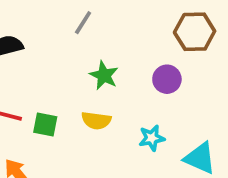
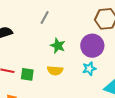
purple circle: (167, 79) -> (92, 46), size x1.5
cyan star: (152, 138) -> (89, 69), moved

